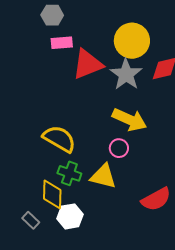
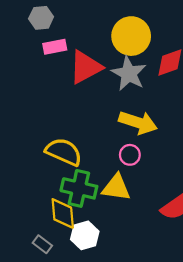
green cross: (69, 173) -> (79, 188), size x1.4

